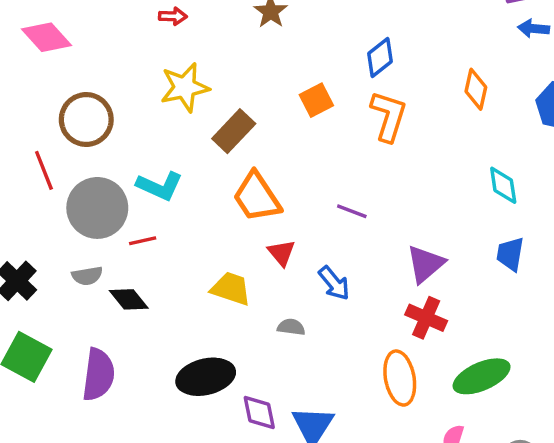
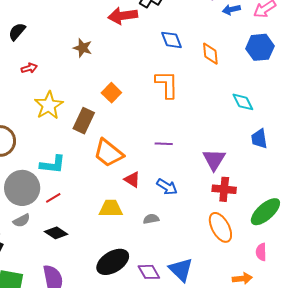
blue diamond: (380, 58) -> (172, 40), moved, turned -55
orange square: (316, 100) -> (111, 93), moved
gray semicircle: (87, 276) -> (22, 220), moved

